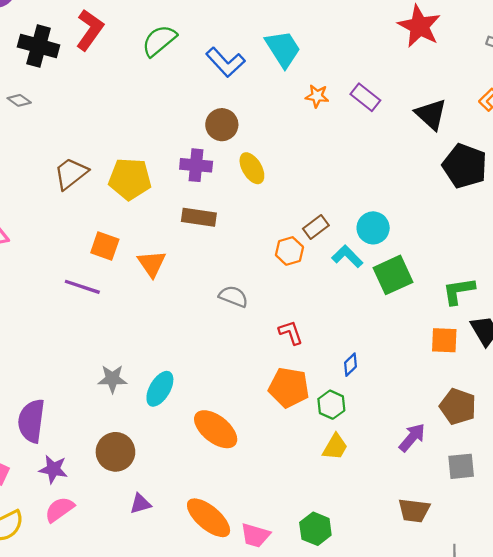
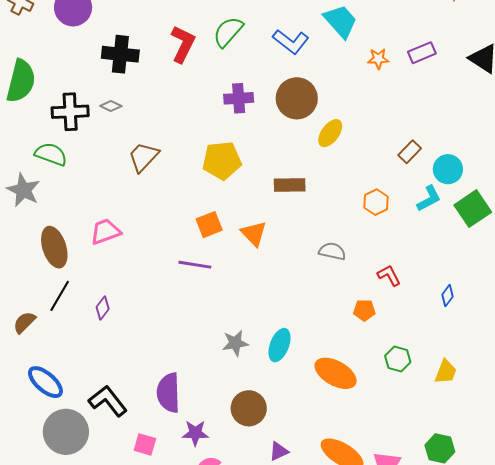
red L-shape: (90, 30) -> (183, 44), moved
purple rectangle: (365, 97) -> (422, 53), turned -52
brown circle: (222, 125) -> (297, 98), size x1.4
purple cross: (196, 165) -> (239, 98), moved
yellow ellipse: (252, 168) -> (330, 133), turned 76
brown trapezoid: (71, 173) -> (143, 157), moved
brown rectangle: (316, 227) -> (410, 152), moved
orange square: (105, 246) -> (209, 225), turned -32
cyan L-shape: (347, 256) -> (429, 199), turned 116
orange pentagon: (289, 388) -> (364, 310), moved, size x0.6
green hexagon: (331, 405) -> (398, 359), moved

